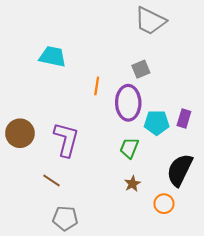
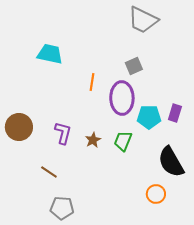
purple L-shape: (66, 140) -> (63, 133), size x0.7
black semicircle: (180, 170) -> (171, 162), turned -56
brown star: (132, 184) -> (93, 140), moved

